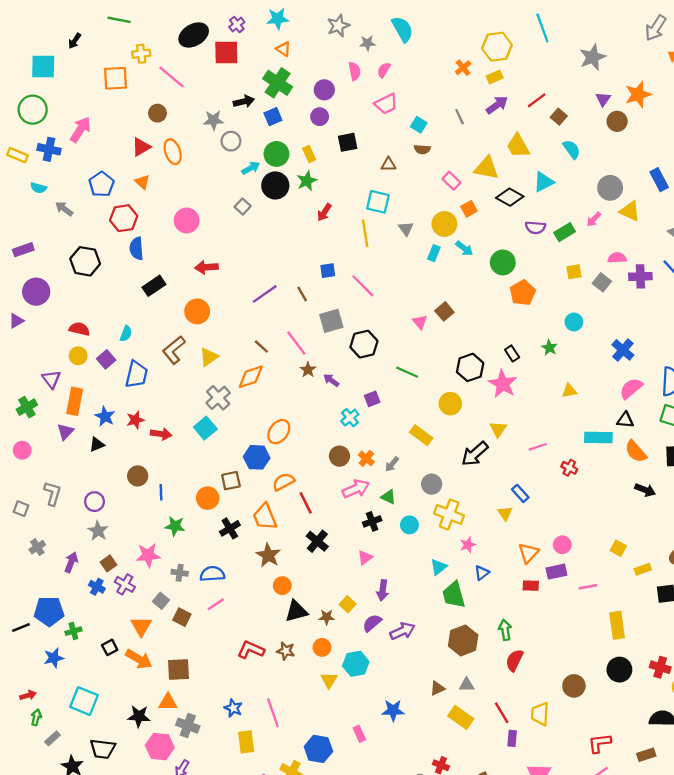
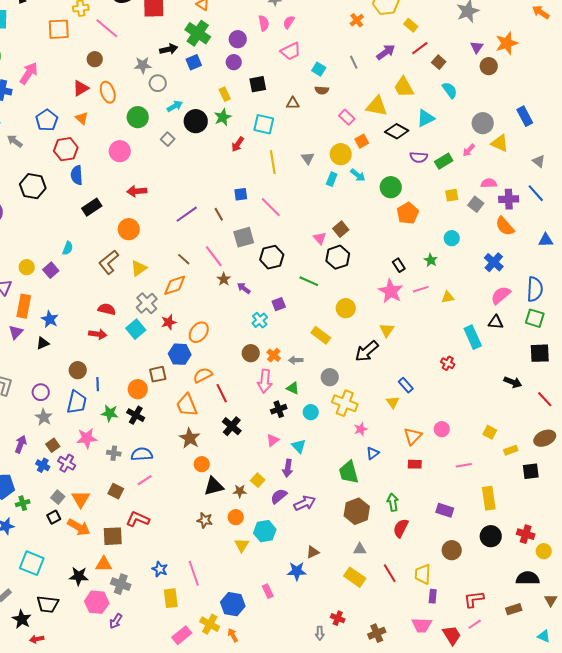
yellow rectangle: (495, 77) -> (411, 25), moved, turned 64
green circle: (276, 154) -> (138, 117), moved
cyan square: (378, 202) -> (264, 124), moved
red semicircle: (79, 329) -> (107, 309), moved
black hexagon: (470, 367) -> (338, 257), moved
blue trapezoid: (136, 374) -> (77, 402), moved
red star: (135, 420) -> (169, 322), moved
cyan rectangle: (598, 437) -> (473, 337), turned 65
pink line: (538, 447) -> (421, 289), moved
orange semicircle: (636, 451) -> (505, 226), moved
gray arrow: (392, 464) -> (296, 360), turned 48
pink arrow: (356, 489) -> (265, 381), turned 120
black cross: (230, 528) -> (136, 415), moved, turned -30
cyan triangle: (439, 567) -> (299, 446), moved, turned -35
purple rectangle: (556, 572) -> (445, 510), moved, turned 30
gray square: (161, 601) -> (58, 497), moved
red L-shape: (251, 650) -> (138, 519), moved
brown triangle: (437, 688) -> (313, 552), moved
purple rectangle: (512, 738) -> (433, 596), moved

